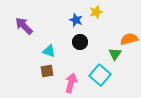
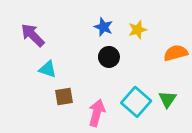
yellow star: (96, 12) -> (138, 30), moved
cyan triangle: (49, 51) -> (48, 69), moved
green triangle: (115, 54) -> (167, 99), moved

